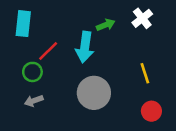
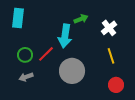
white cross: (142, 18) -> (109, 28), moved
red line: (48, 51) -> (46, 54), moved

